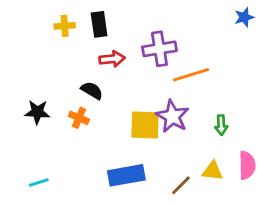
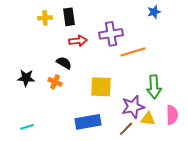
blue star: (244, 17) -> (154, 12), moved
purple star: (172, 116) -> (133, 107), moved, turned 30
green arrow: (221, 125) -> (154, 87), size x1.6

